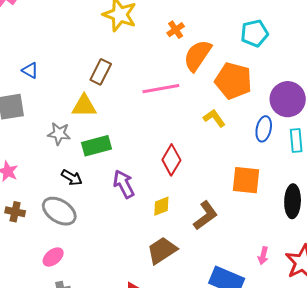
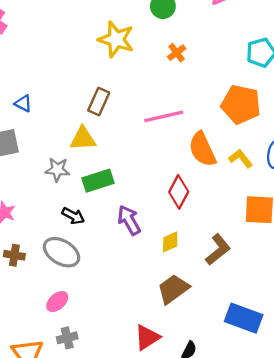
orange semicircle: (198, 56) -> (202, 149), moved, turned -56
yellow L-shape: (214, 118) -> (241, 159), moved

